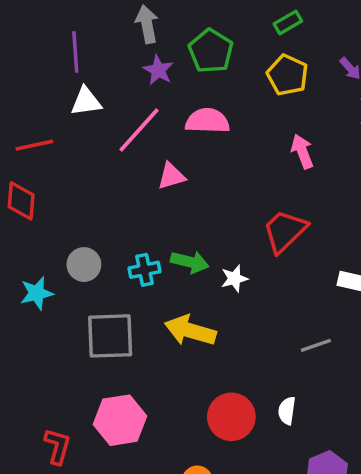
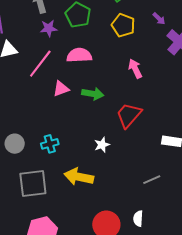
purple star: (158, 70) -> (49, 28), turned -30
green arrow: (190, 262) -> (93, 94), moved

